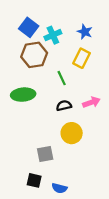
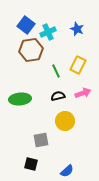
yellow rectangle: (81, 58) -> (78, 65), moved
green ellipse: (23, 95) -> (20, 99), moved
blue semicircle: (59, 188) -> (67, 171), moved, turned -56

